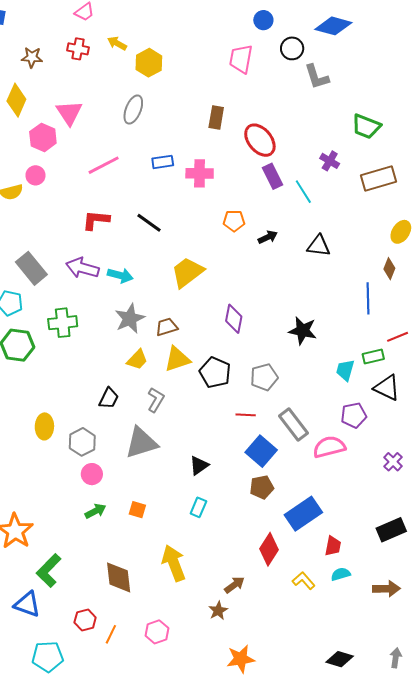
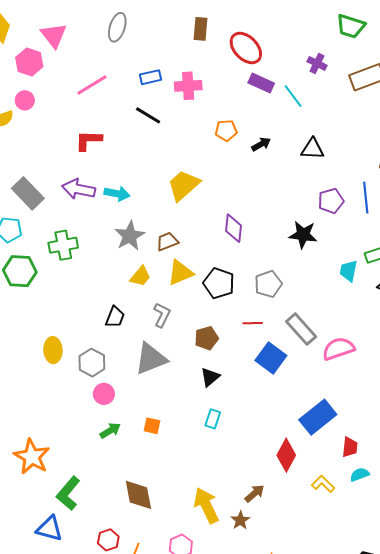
purple rectangle: (273, 176) -> (261, 83), turned -35
black line: (149, 223) -> (148, 115), moved
purple pentagon: (354, 415) -> (331, 201), moved
brown pentagon: (262, 487) -> (207, 338), moved
yellow arrow: (174, 563) -> (206, 506), moved

